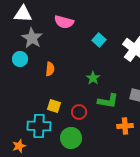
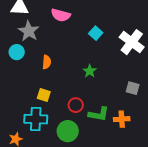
green L-shape: (108, 101) -> (99, 114), moved
yellow square: (54, 106) -> (44, 95), moved

